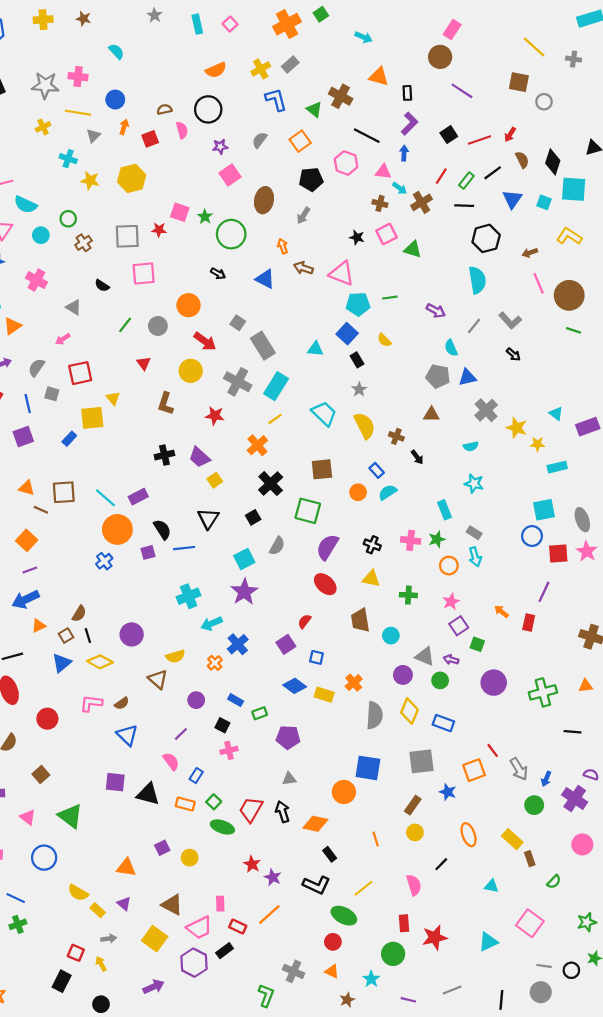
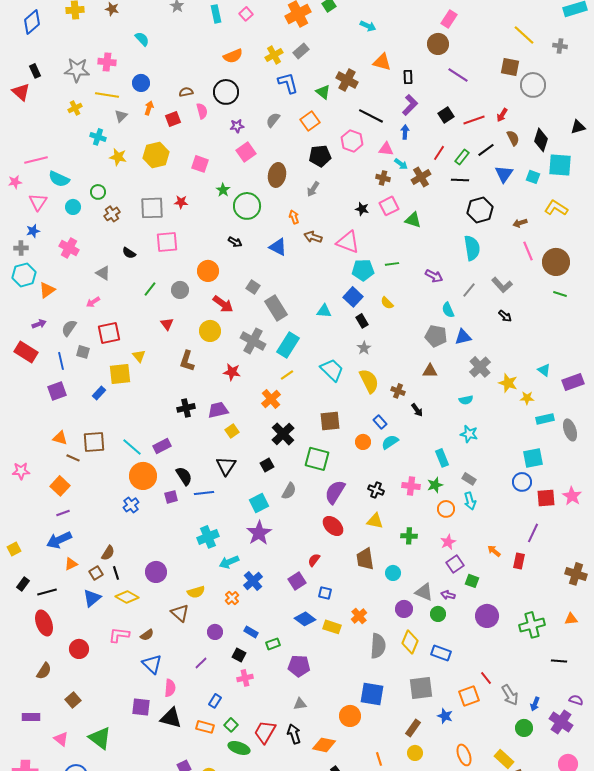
gray circle: (544, 102) -> (533, 85), size x1.6
pink square: (180, 212) -> (200, 164), moved
purple trapezoid: (199, 457) -> (218, 410), turned 125
gray ellipse: (582, 520) -> (570, 430), moved
pink semicircle: (171, 761) -> (170, 688), moved, turned 42

